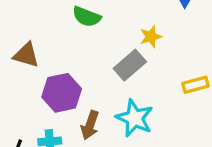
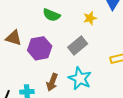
yellow star: (151, 37) -> (90, 18), moved
purple hexagon: (62, 93) -> (40, 48), moved

